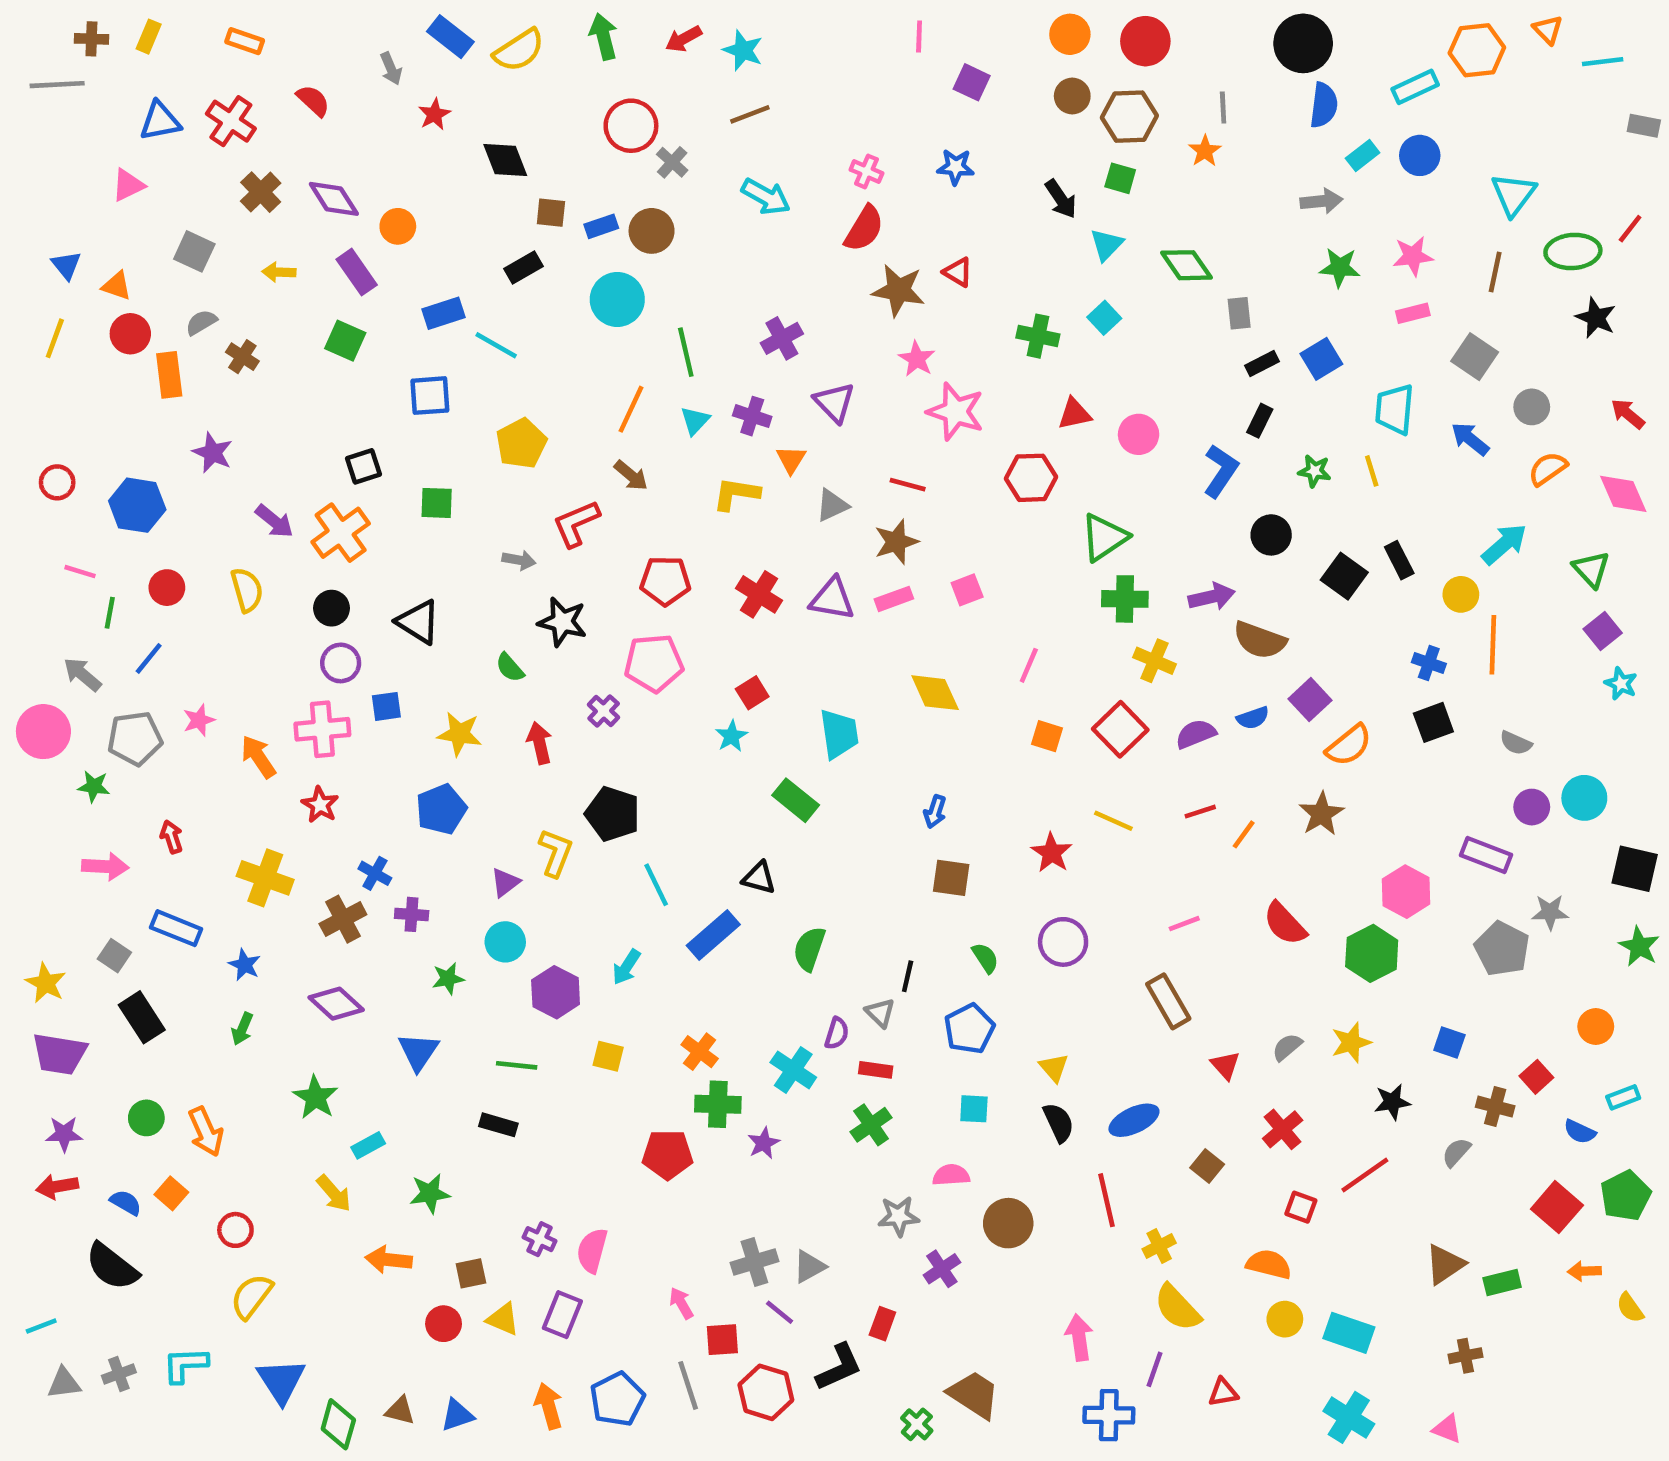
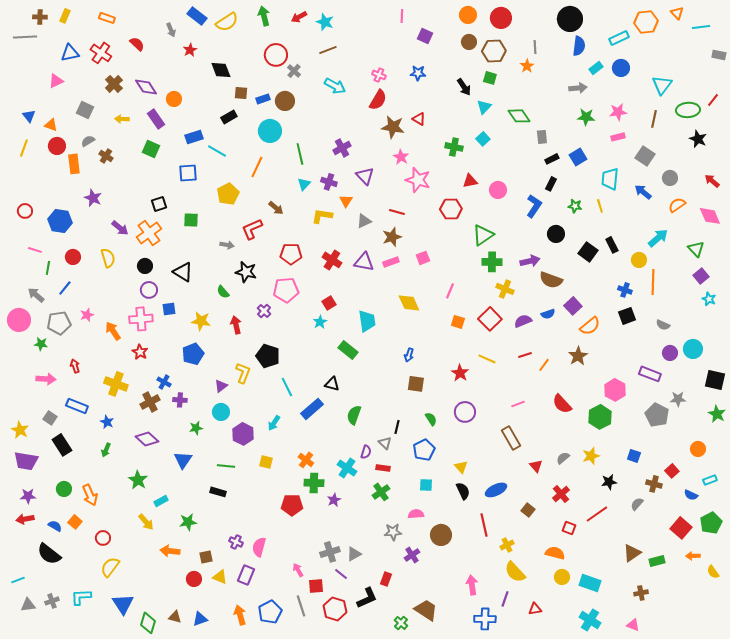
orange line: (631, 409) -> (257, 167), moved

